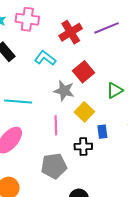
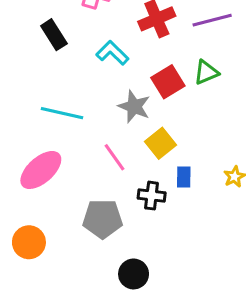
green triangle: (115, 90) -> (206, 72), moved
pink line: (56, 125) -> (115, 157), turned -42

